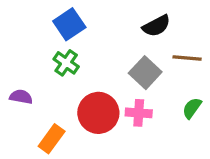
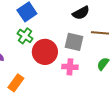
gray square: (145, 73) -> (74, 42), turned -30
red circle: (98, 113) -> (45, 52), moved

